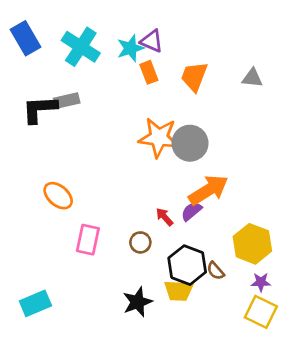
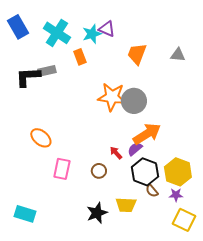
orange rectangle: (149, 72) -> (80, 57), moved
black hexagon: (187, 265) -> (145, 172), moved
purple star: (261, 282) -> (176, 195), moved
cyan rectangle: (35, 303) -> (25, 214), turned 40

